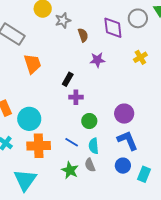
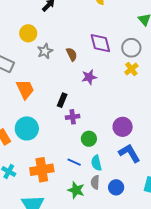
gray circle: (138, 18) -> (131, 48), moved
gray star: (63, 20) -> (45, 51), moved
cyan circle: (29, 119) -> (27, 128), moved
gray semicircle: (90, 165) -> (95, 182), turned 32
blue circle: (123, 166) -> (116, 187), moved

